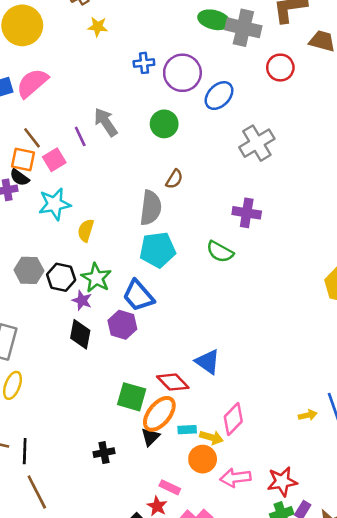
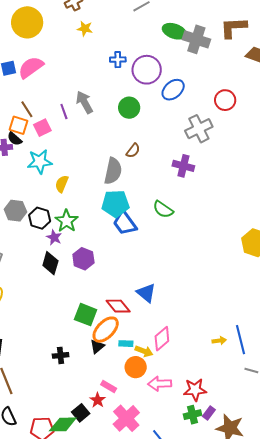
red circle: (280, 68) -> (225, 100), moved
purple cross: (247, 213) -> (183, 166), moved
blue trapezoid: (138, 296) -> (125, 223), moved

